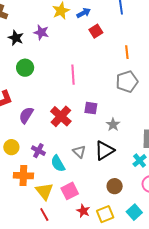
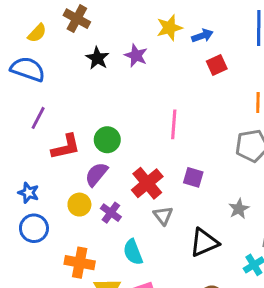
green circle: (25, 68) -> (107, 140), moved
gray star: (113, 125) -> (239, 209), moved
yellow circle: (11, 147) -> (79, 205), moved
purple cross: (38, 151) -> (111, 213), moved
gray triangle: (79, 152) -> (163, 215), moved

